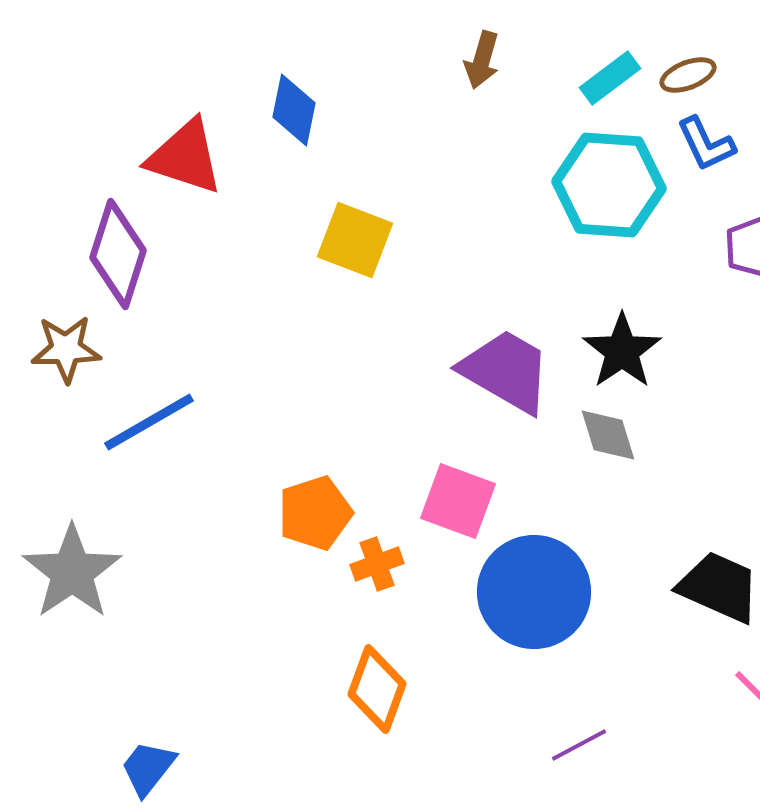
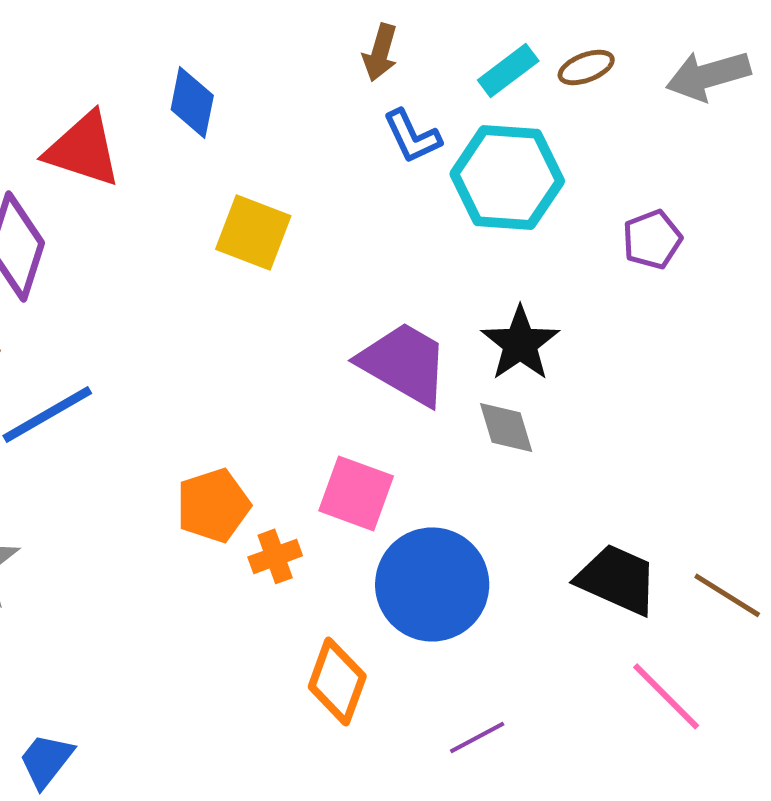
blue L-shape: (706, 144) -> (412, 136), moved
orange diamond: (377, 689) -> (337, 681), moved

